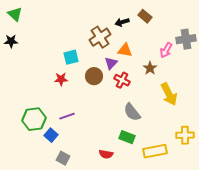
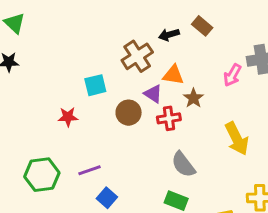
purple triangle: (111, 63) -> (153, 94), turned -40
brown star: (150, 68) -> (193, 98), moved
red star: (61, 79) -> (68, 117), moved
red cross: (122, 80) -> (169, 118), turned -35
blue square: (51, 135) -> (107, 198), moved

